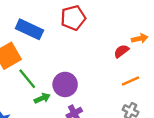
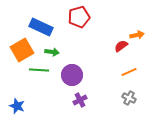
green line: (27, 79) -> (39, 70), turned -48
green arrow: (42, 98) -> (52, 52), moved, turned 32

